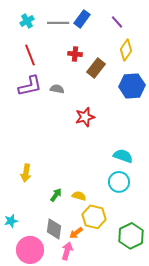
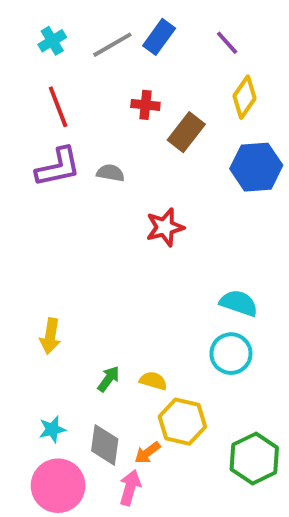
gray line: (58, 23) -> (112, 45), turned -30
cyan star: (11, 221) -> (52, 429), moved

